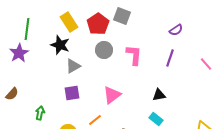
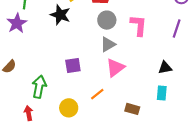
gray triangle: (73, 66) -> (108, 44), moved
green arrow: (40, 113) -> (39, 87), size x1.5
cyan rectangle: (156, 119) -> (162, 93), turned 56

